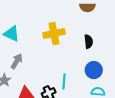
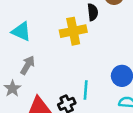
black semicircle: (89, 42) -> (93, 12), moved

